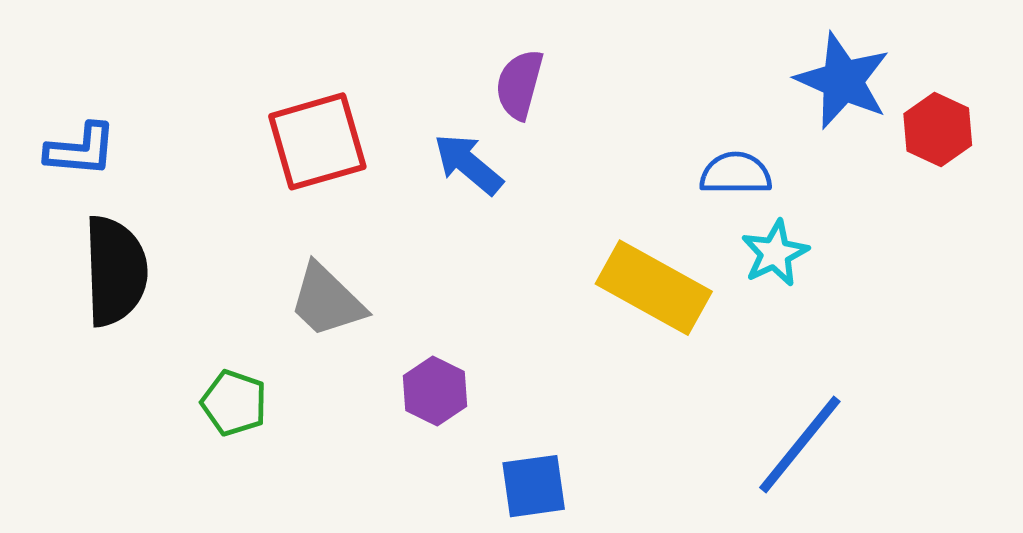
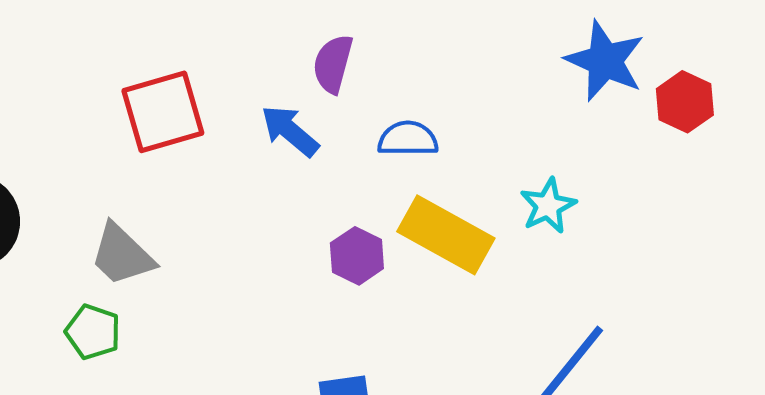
blue semicircle: (736, 174) -> (408, 139), moved
gray trapezoid: (327, 301) -> (122, 255), moved
purple hexagon: (435, 391) -> (357, 256), moved

